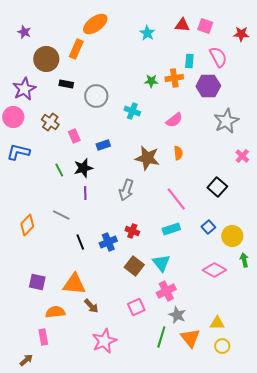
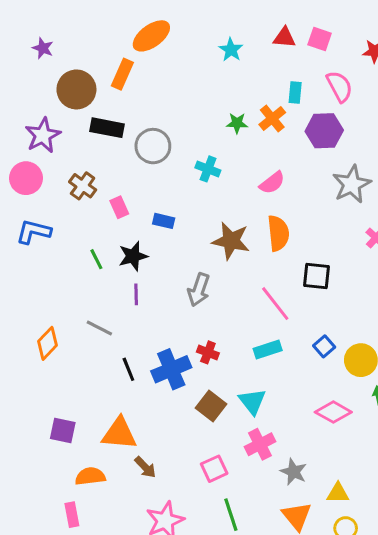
orange cross: (174, 78) -> (272, 119), turned -30
black rectangle: (66, 84) -> (107, 128), size x1.5
blue rectangle: (103, 145) -> (164, 221), turned 32
orange semicircle: (178, 153) -> (278, 233), size x1.6
black square: (217, 187) -> (317, 276), moved, turned -36
blue cross: (108, 242) -> (171, 369), size x1.4
gray star: (177, 315) -> (294, 472), moved
green line: (161, 337) -> (231, 515), moved, turned -35

